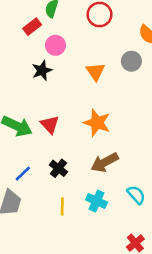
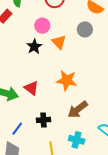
pink circle: (56, 45) -> (42, 26), moved
black star: (42, 70) -> (34, 46), moved
black cross: (58, 168) -> (43, 120), turned -32

